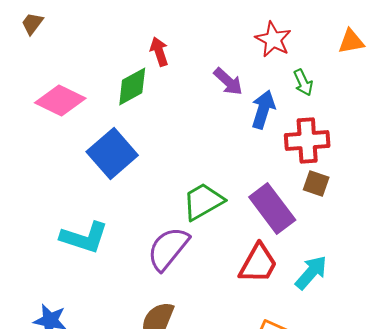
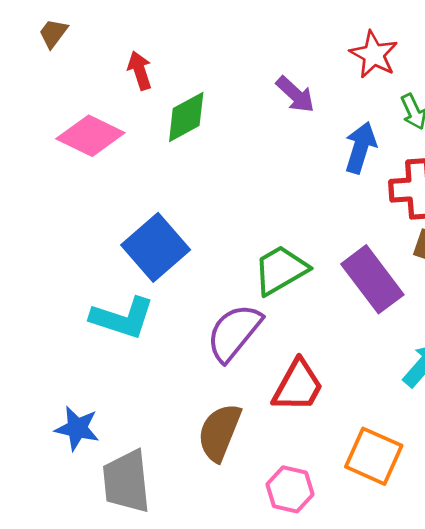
red arrow: (159, 51) -> (140, 70), moved
purple arrow: (228, 81) -> (295, 94), moved
blue square: (112, 153) -> (156, 247), moved
red trapezoid: (258, 263) -> (298, 386), moved

